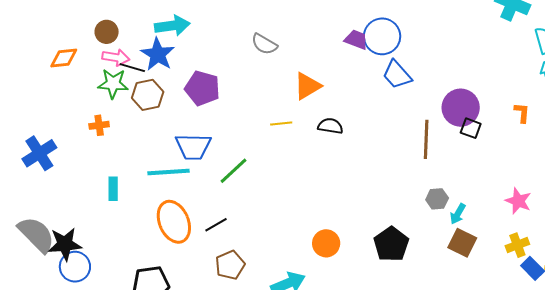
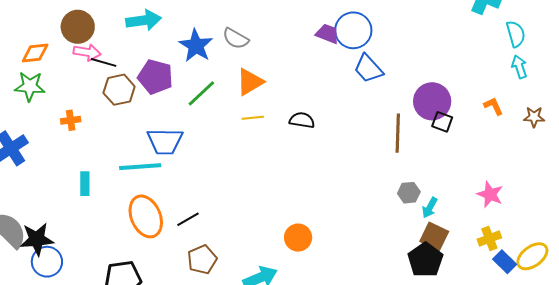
brown circle: (107, 32) -> (78, 27), size x1.4
blue star: (158, 54) -> (196, 46), moved
green star: (113, 84) -> (30, 86), moved
orange triangle: (307, 86) -> (250, 82), moved
purple pentagon: (202, 88) -> (155, 77), moved
orange L-shape: (522, 113) -> (493, 106), turned -30
green line: (233, 171) -> (201, 93), moved
black pentagon: (391, 244) -> (425, 260), moved

